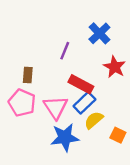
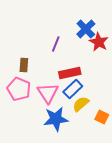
red star: (115, 67) -> (99, 42), moved
red rectangle: (81, 84) -> (70, 73), turned -40

